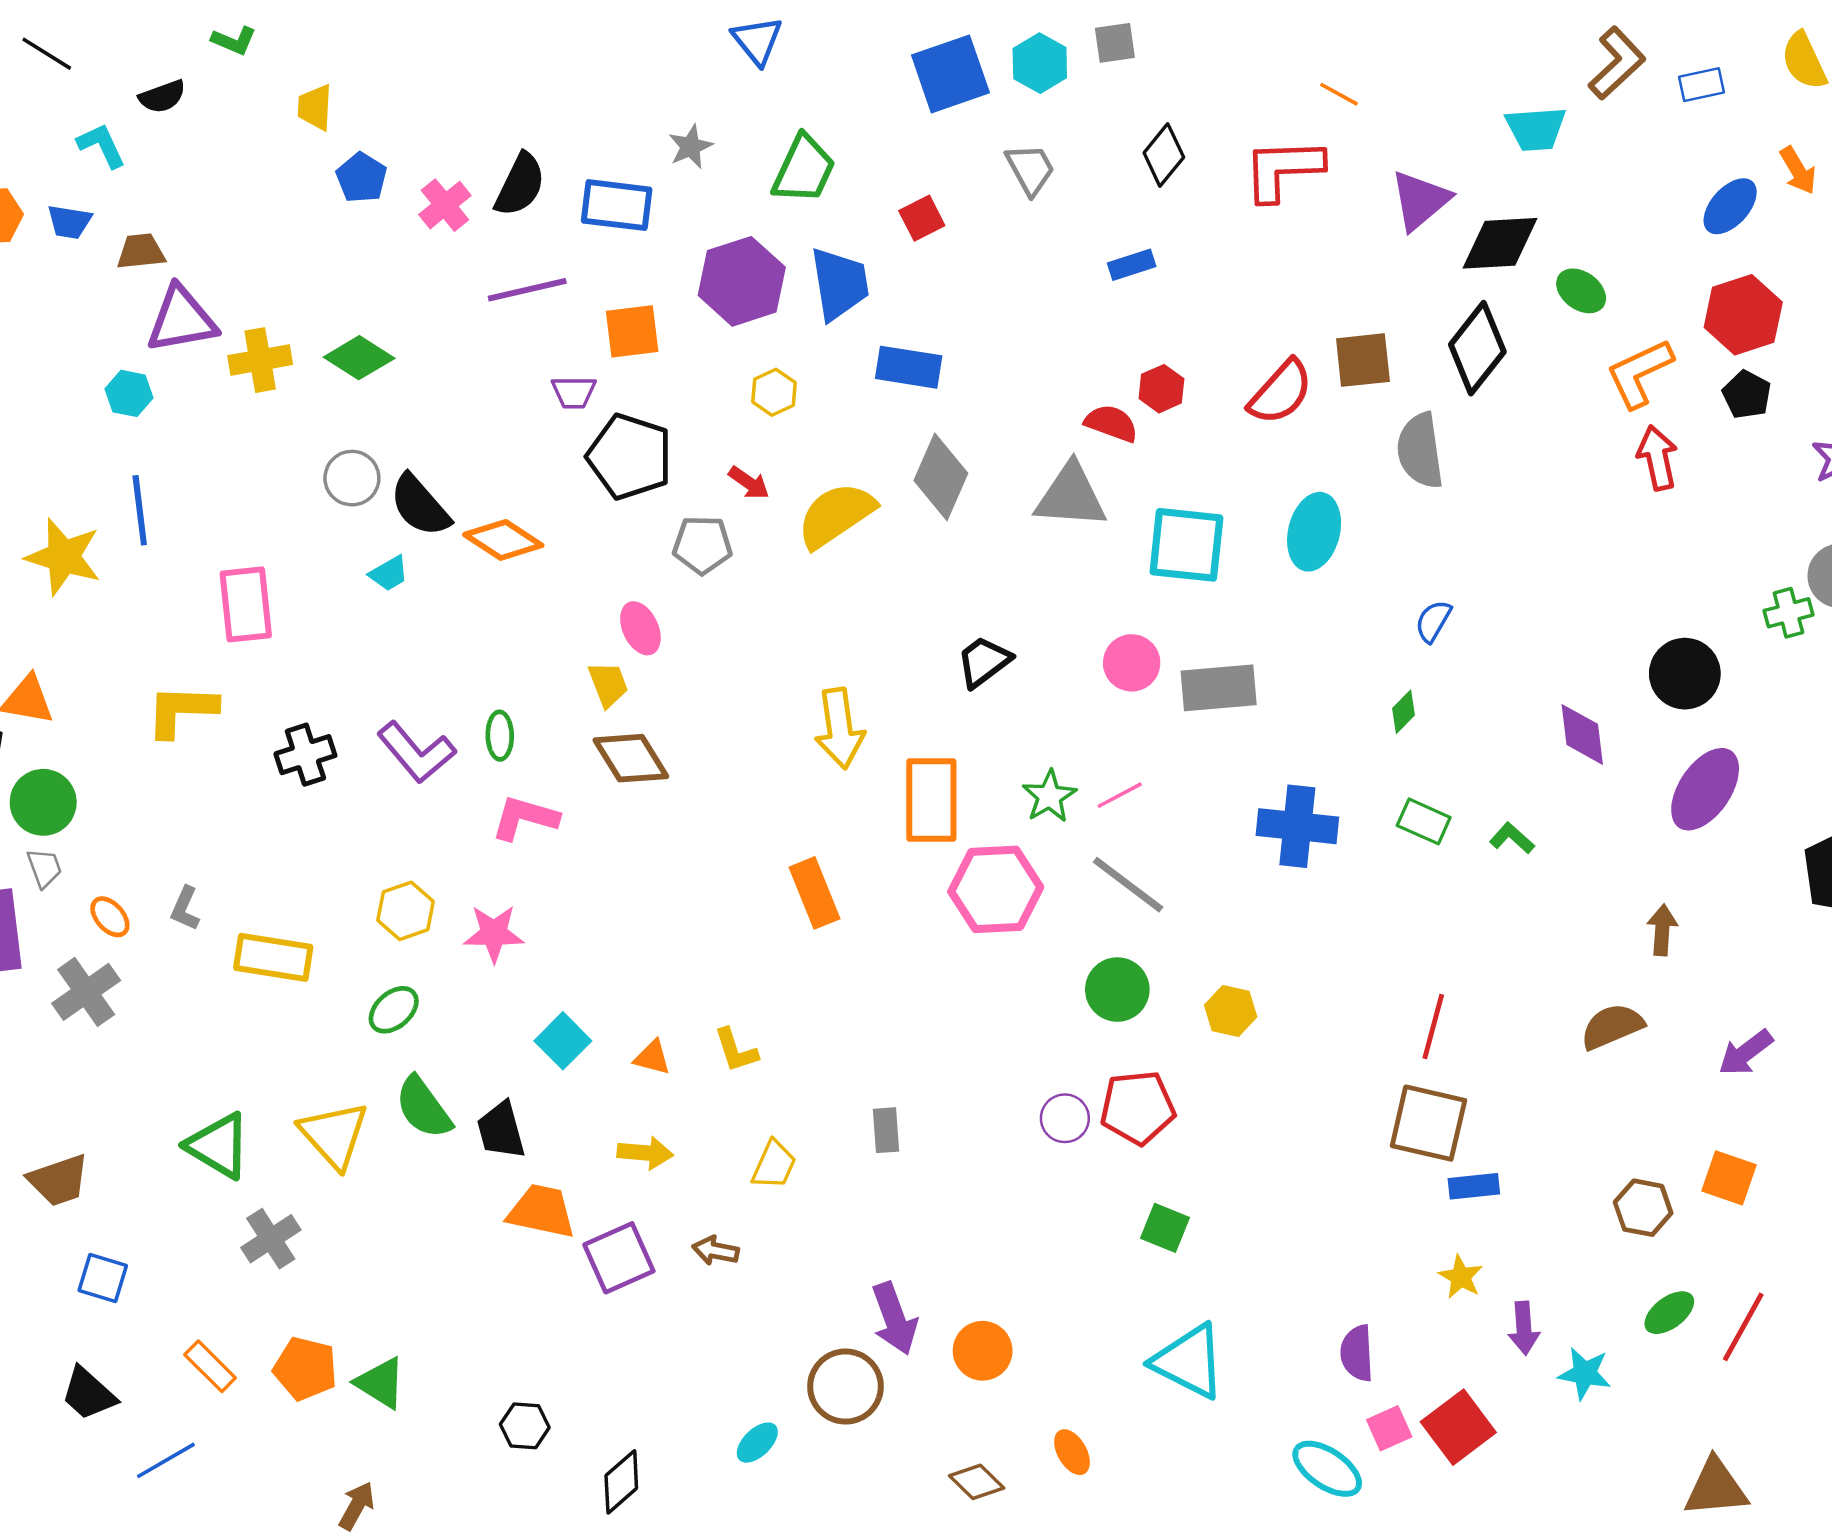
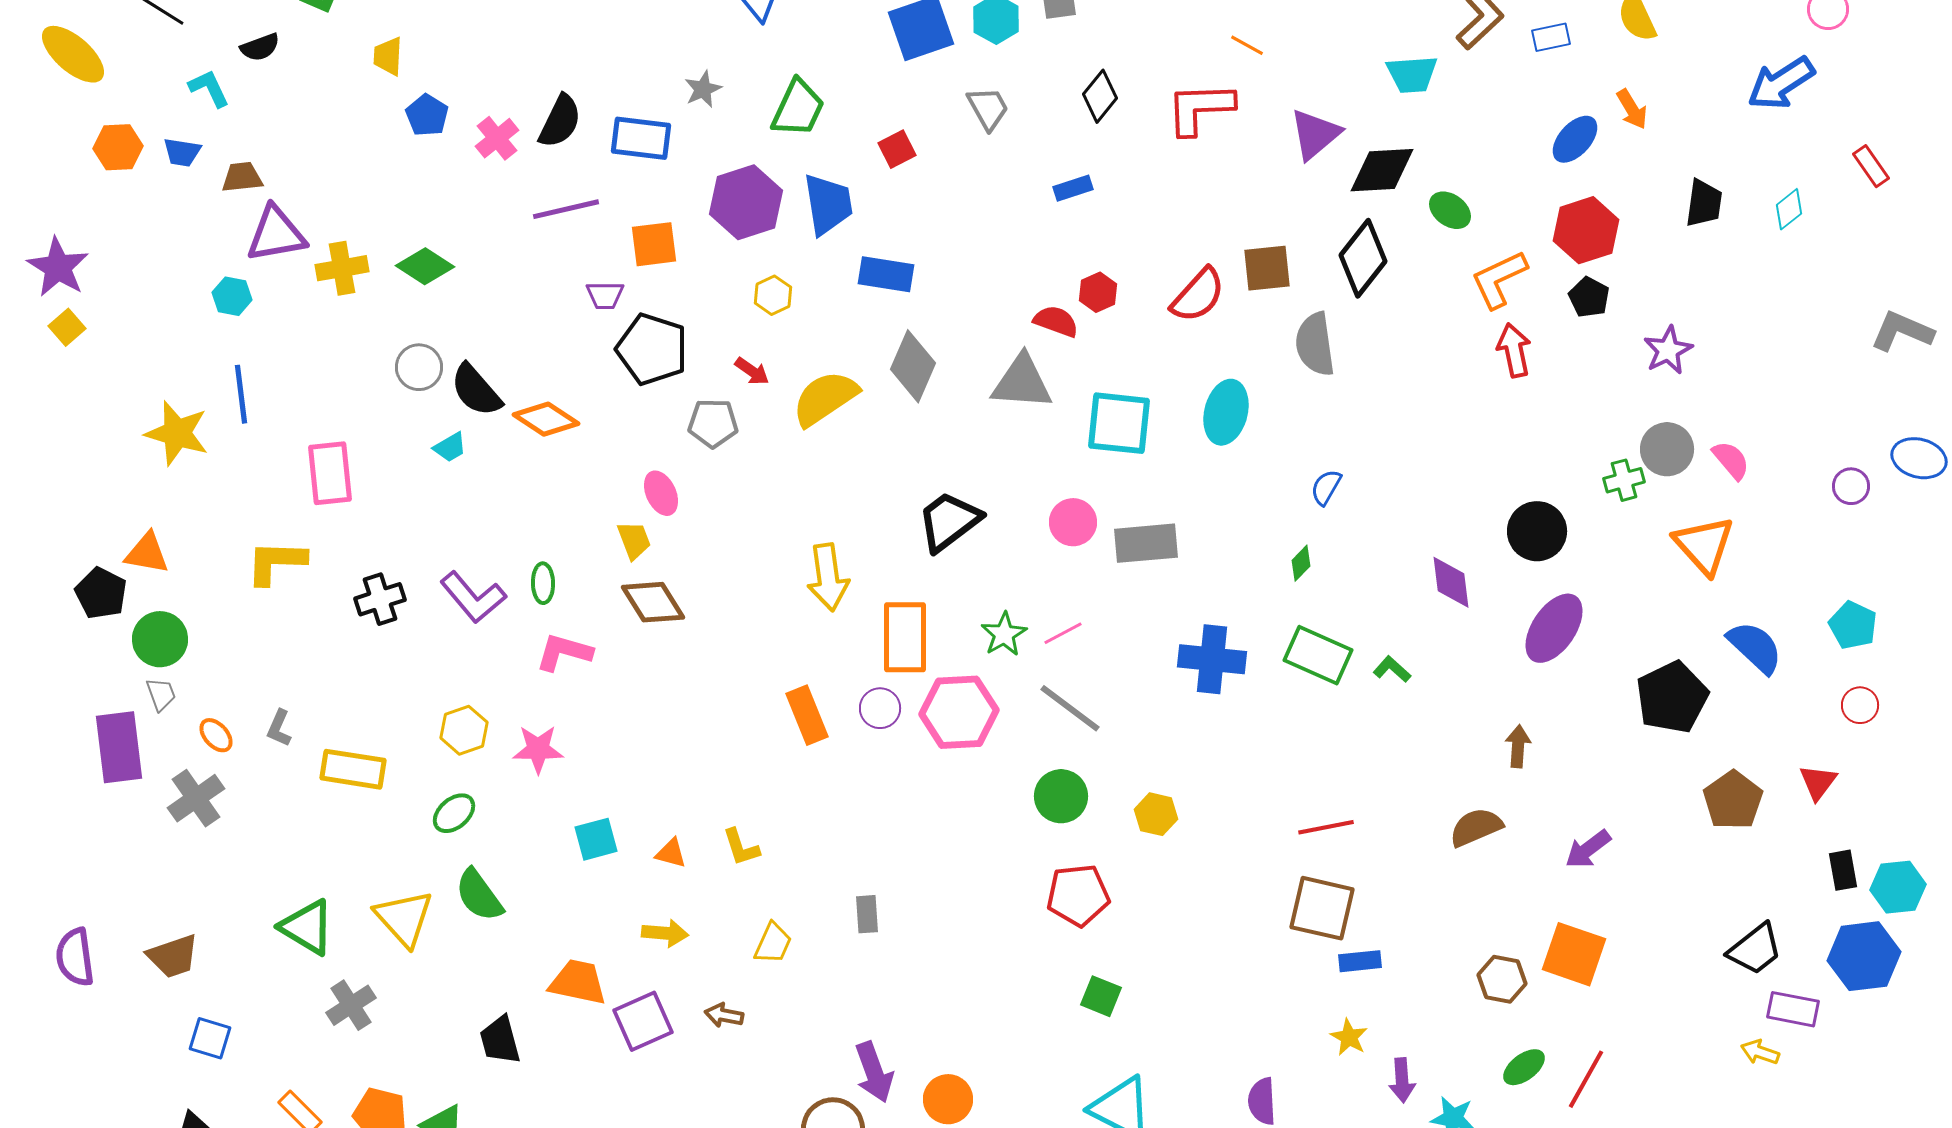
black trapezoid: (984, 662) -> (949, 521), size x1.4
green rectangle: (1424, 821) -> (1318, 655), size x1.5
red line: (1433, 1026) -> (1326, 827), turned 64
cyan square: (563, 1041) -> (596, 839), turned 30
purple circle: (1065, 1118) -> (880, 708), moved
black trapezoid: (501, 1130) -> (500, 1040), moved
orange square: (1729, 1178) -> (1574, 954), size x1.4

